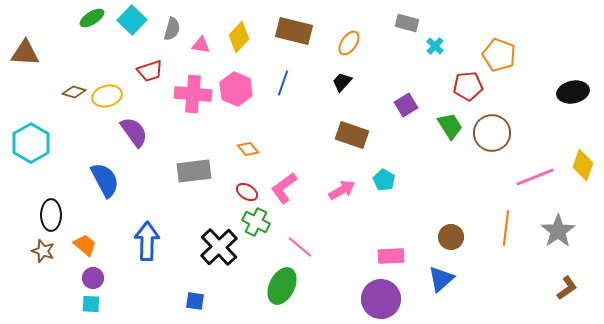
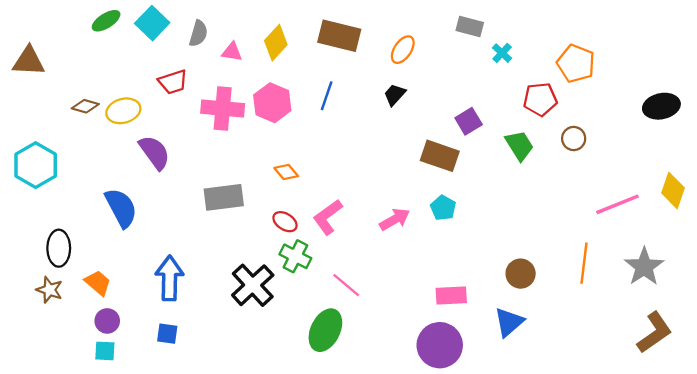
brown circle: (492, 133) -> (574, 139), moved, size x0.6
brown rectangle: (352, 135) -> (440, 156), moved
brown L-shape: (567, 288) -> (654, 332), size x1.5
blue square: (195, 301) -> (167, 334), moved

